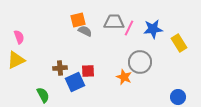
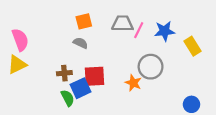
gray semicircle: (85, 31) -> (81, 43), moved
pink semicircle: (19, 37) -> (20, 40), size x1.5
red square: (88, 71) -> (95, 76), size x1.5
green semicircle: (43, 95) -> (68, 98), moved

